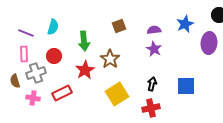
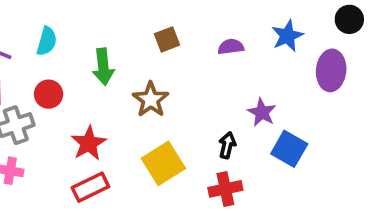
purple star: (154, 49) -> (262, 112), moved
red star: (85, 70) -> (89, 143), moved
blue square: (186, 86) -> (289, 149), turned 30
red rectangle: (62, 93) -> (90, 187), moved

